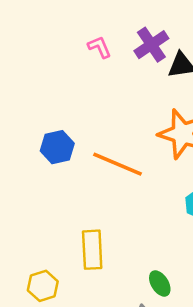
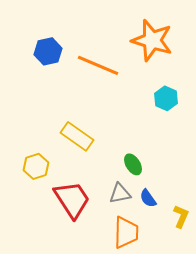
yellow rectangle: (92, 250) -> (77, 136), turned -52

